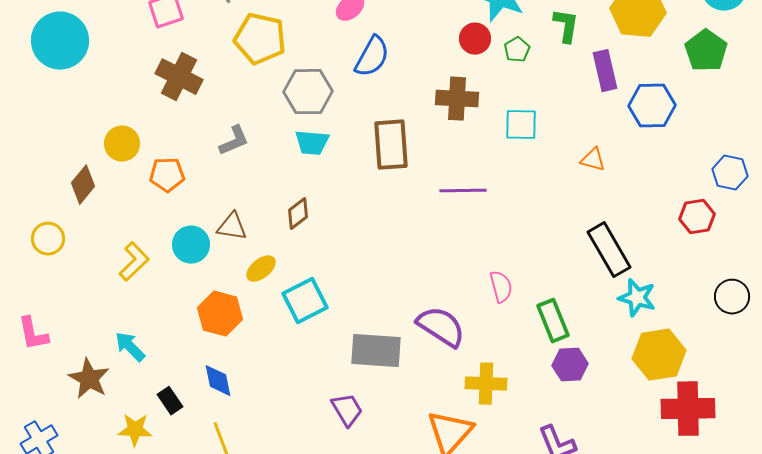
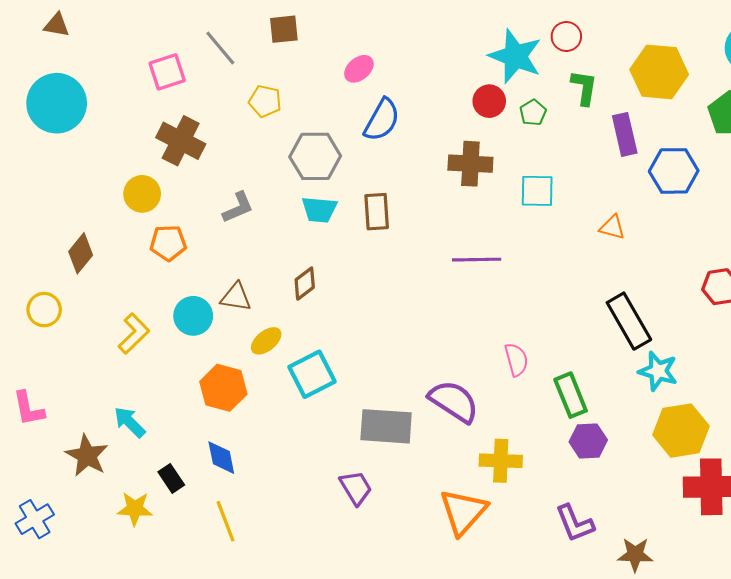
yellow pentagon: (260, 39) -> (265, 101), size x0.6
yellow circle: (122, 144) -> (142, 194), moved
brown rectangle: (391, 145) -> (377, 212), moved, size x0.7

